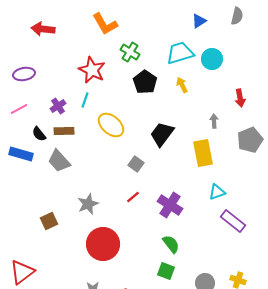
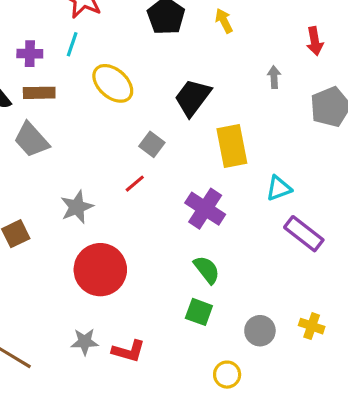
purple cross: (58, 106) -> (30, 54), turned 35
yellow rectangle: (203, 153) -> (232, 146), moved
red line: (133, 197) -> (135, 184), moved

